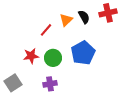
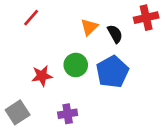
black semicircle: (84, 17) -> (115, 34), moved
red line: (46, 30) -> (31, 18), moved
green circle: (53, 58) -> (76, 65), moved

